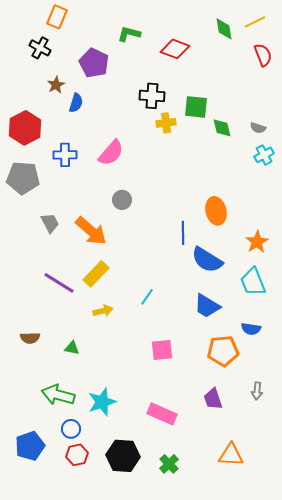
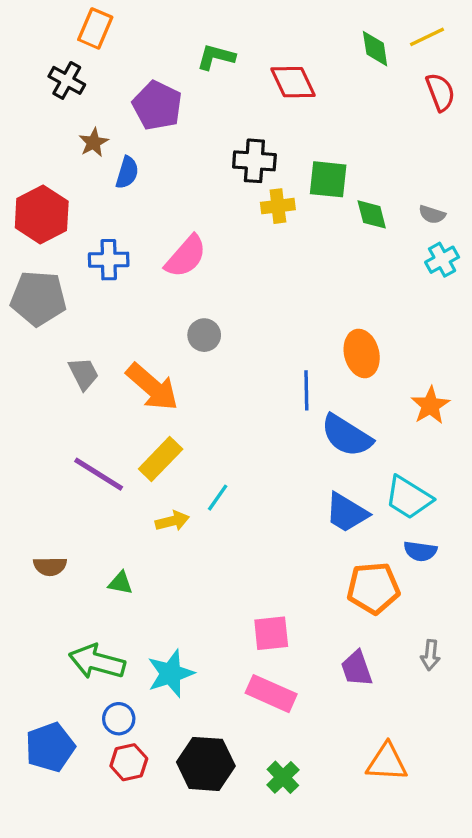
red diamond: (175, 49) -> (293, 82), turned 44
cyan trapezoid: (253, 282) -> (409, 498), moved, turned -36
cyan line: (147, 297) -> (218, 498), moved
pink square: (162, 350) -> (271, 633), moved

